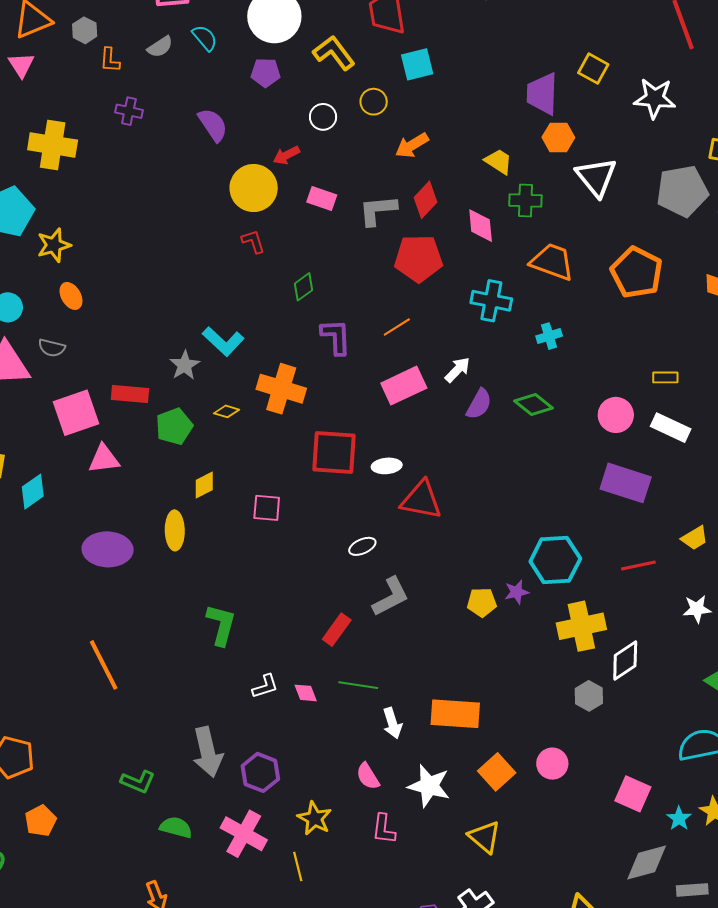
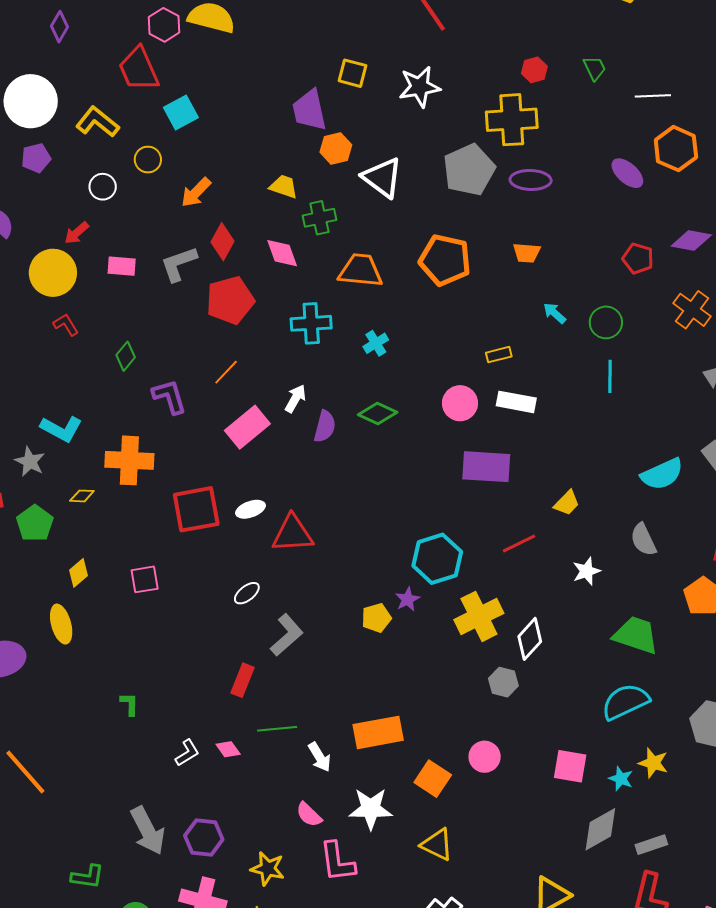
green L-shape: (221, 625) -> (129, 704), size x0.6
pink L-shape: (384, 829) -> (337, 862), size x1.4

